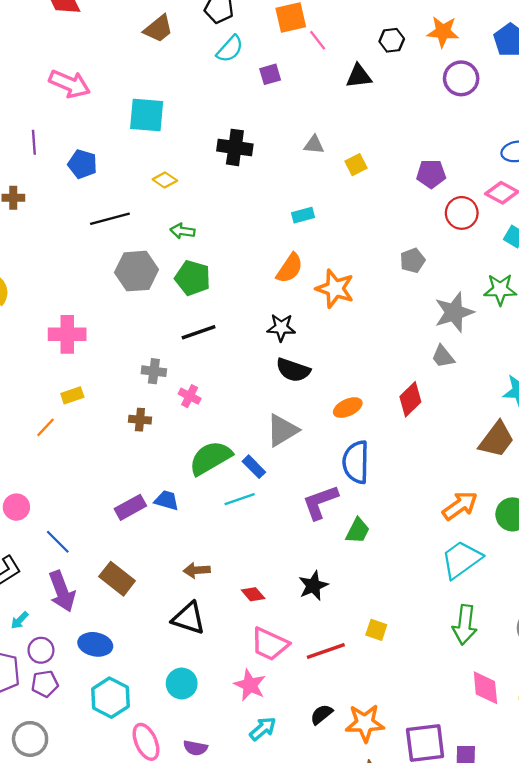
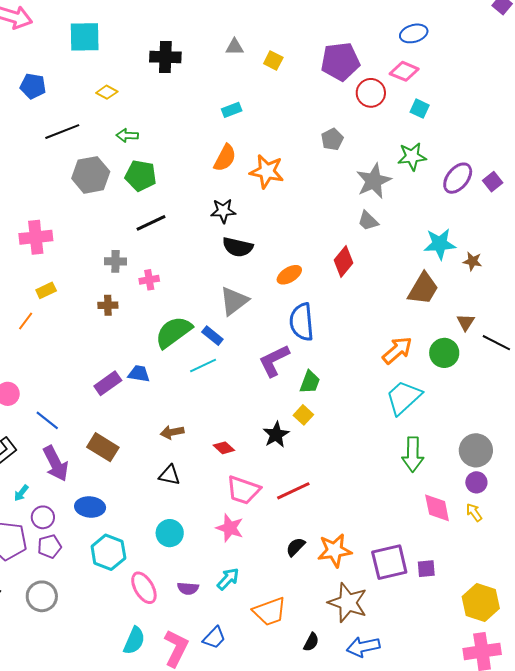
yellow square: (356, 165) -> (273, 61), turned -30
purple pentagon: (431, 174) -> (340, 61), size x1.5
pink cross: (190, 396) -> (149, 280), turned -30
black triangle: (189, 618) -> (170, 475), size x0.7
yellow square: (376, 630) -> (303, 415), moved, turned 30
cyan arrow: (263, 729) -> (228, 579), moved

